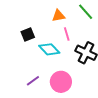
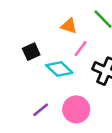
orange triangle: (58, 16) -> (69, 26), turned 32
pink line: (67, 34) -> (81, 49), turned 56

